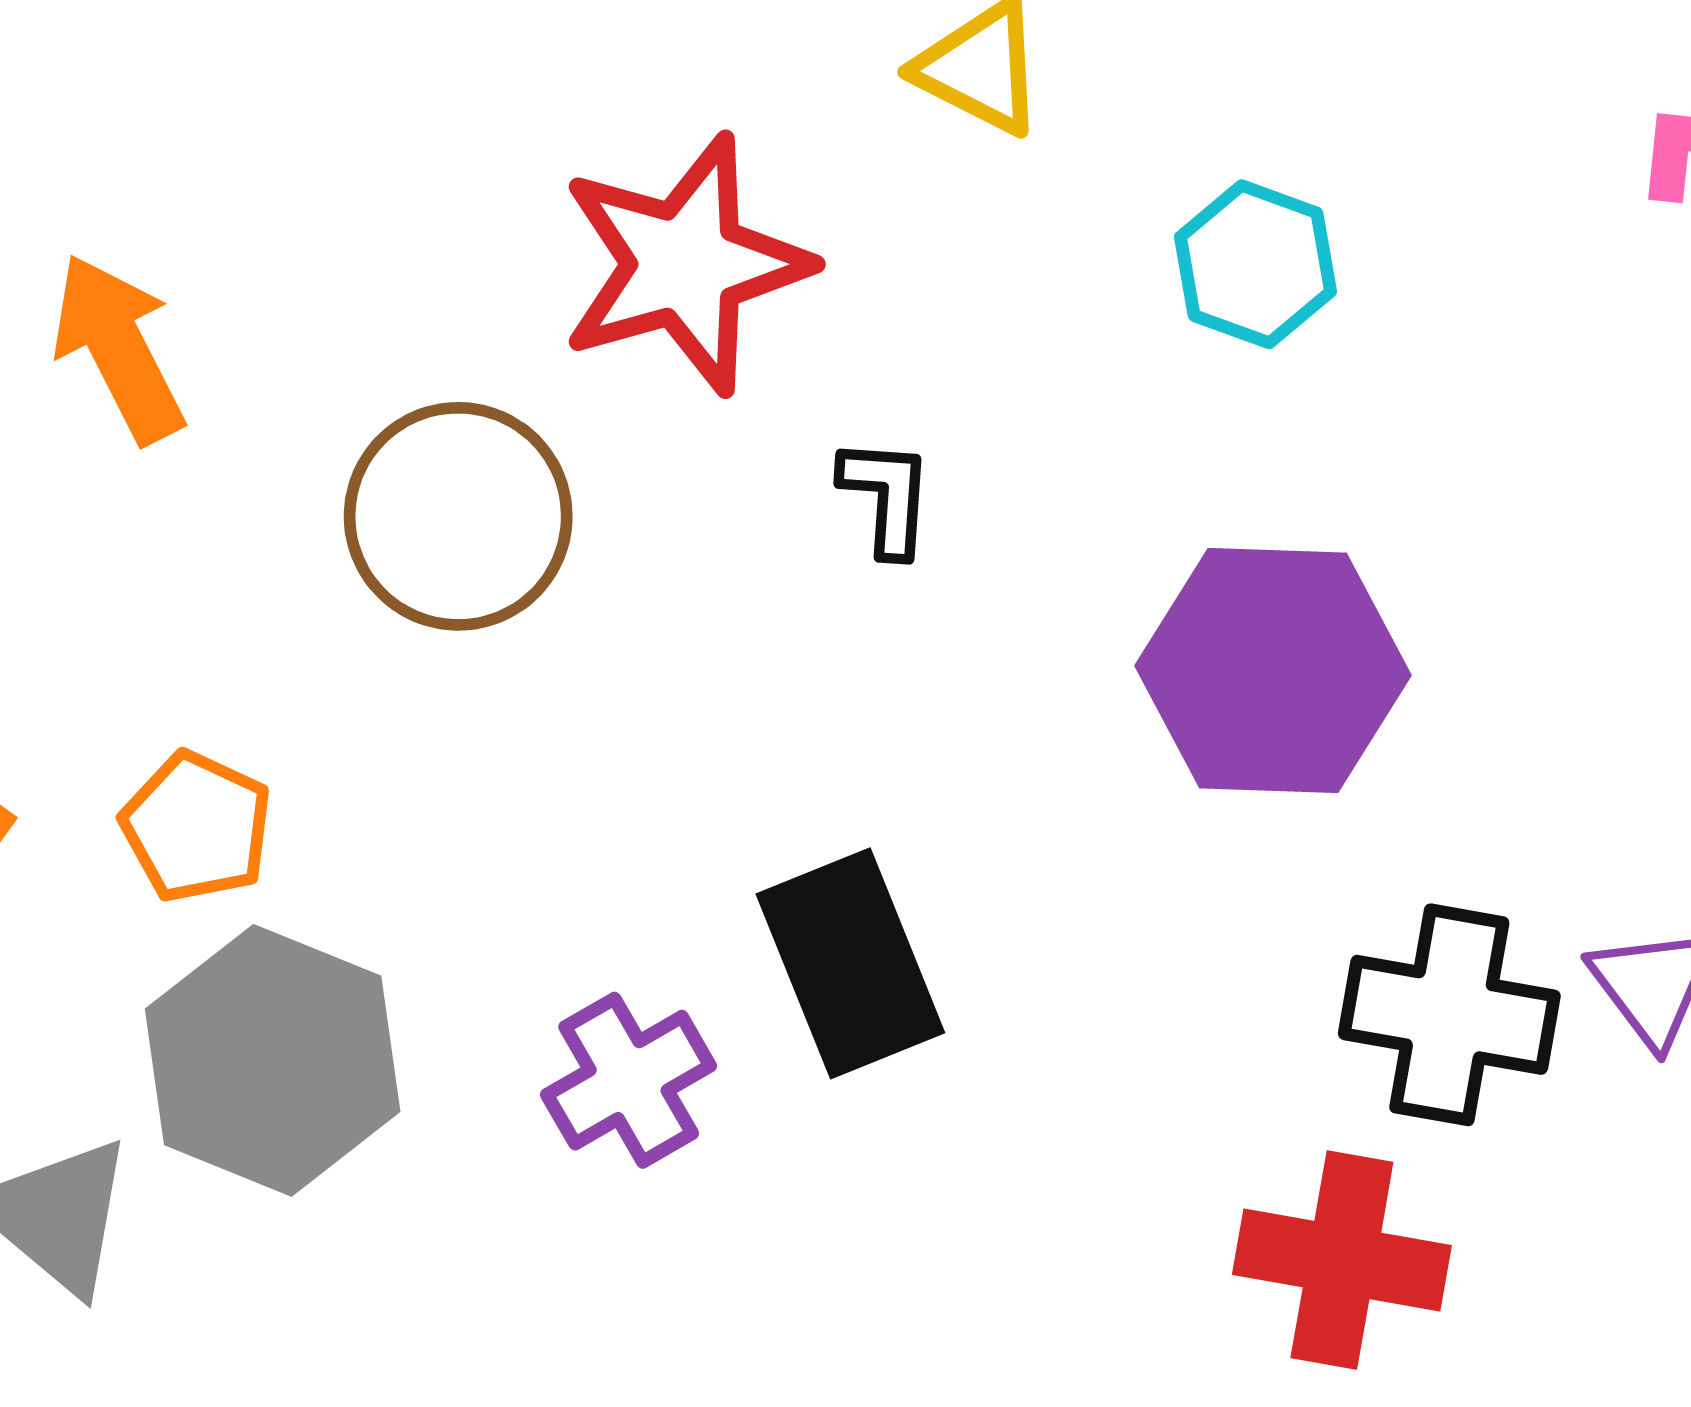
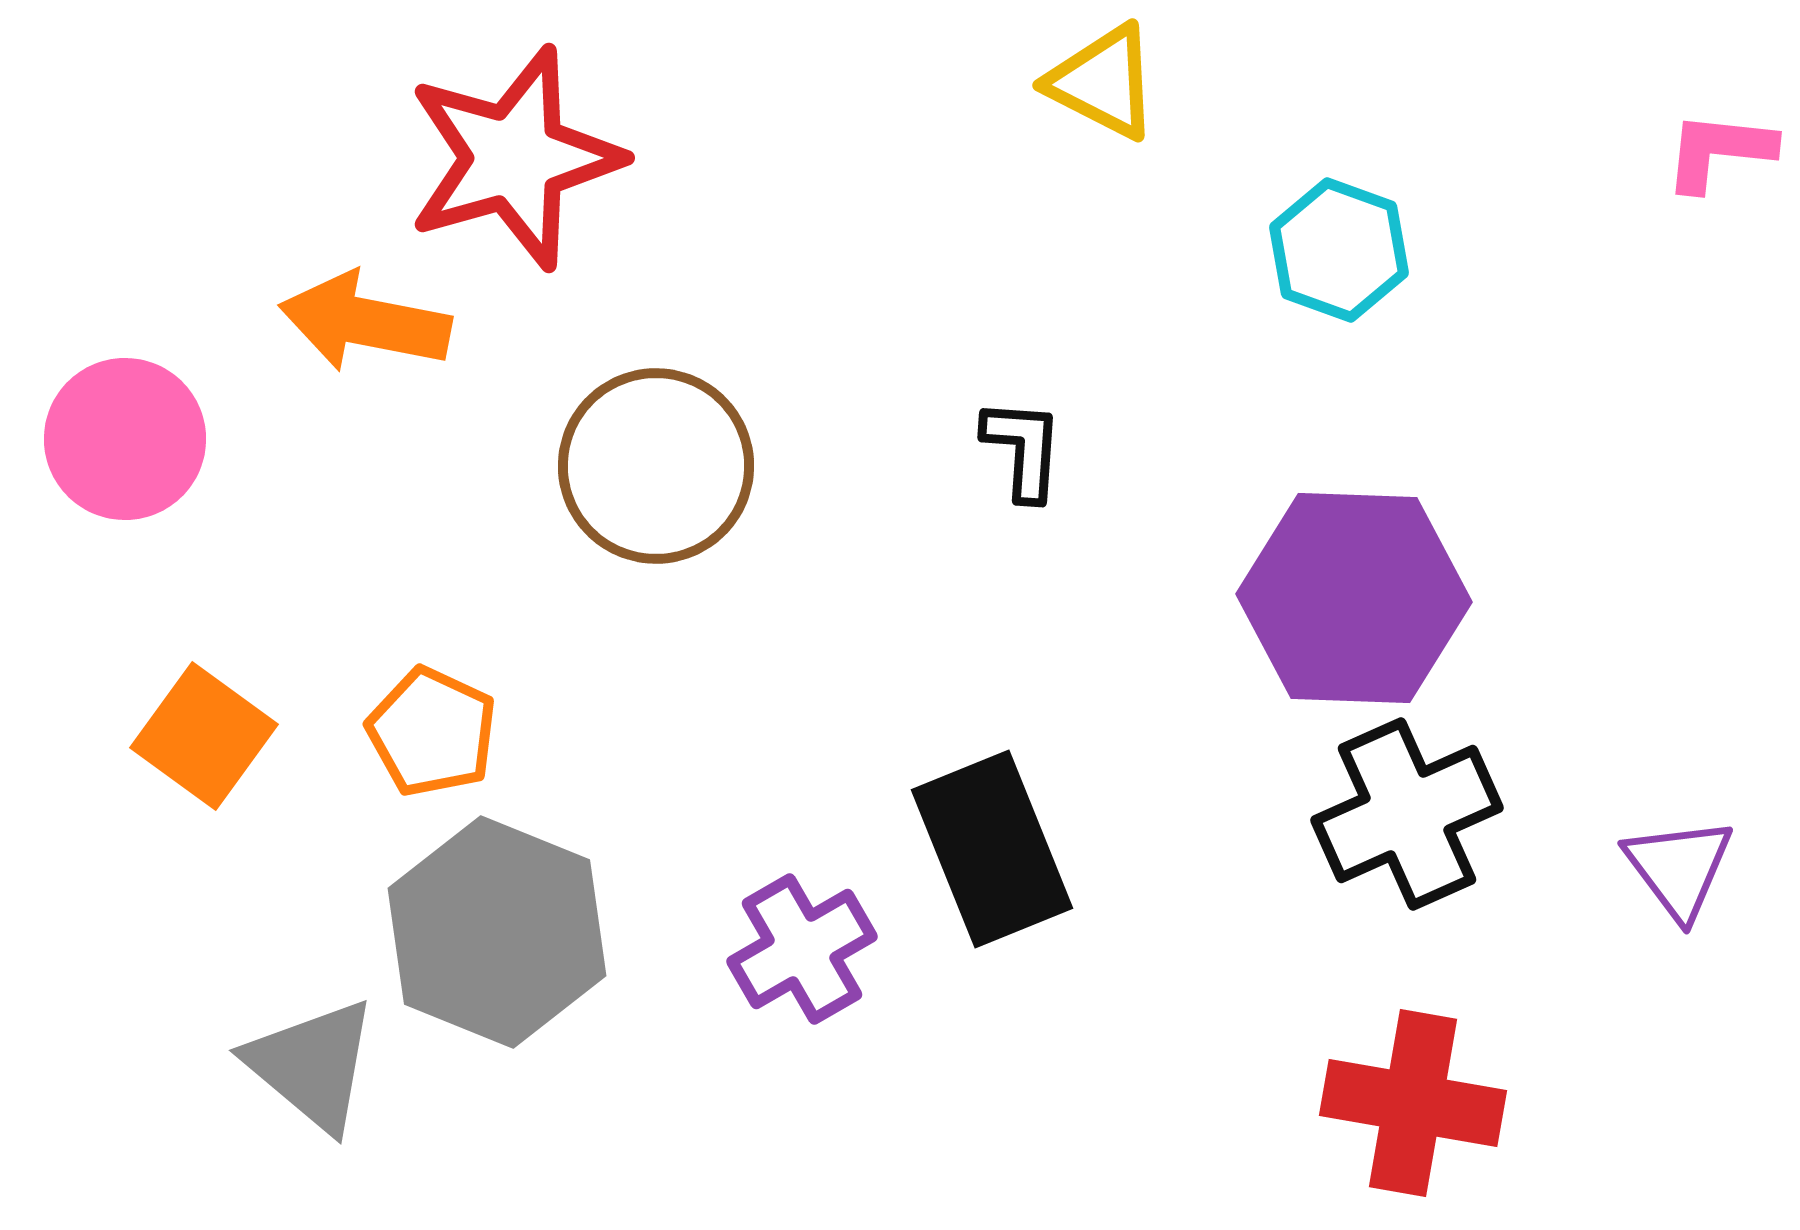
red star: (685, 264) -> (514, 158), moved
orange arrow: (118, 348) -> (365, 322), turned -52
black cross: (1449, 1015) -> (1407, 814), moved, turned -34

